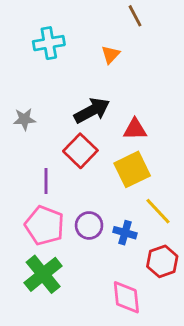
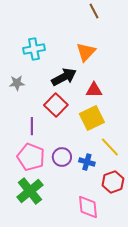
cyan cross: (49, 43) -> (34, 49), moved
orange triangle: (111, 55) -> (86, 52), moved, size x1.5

